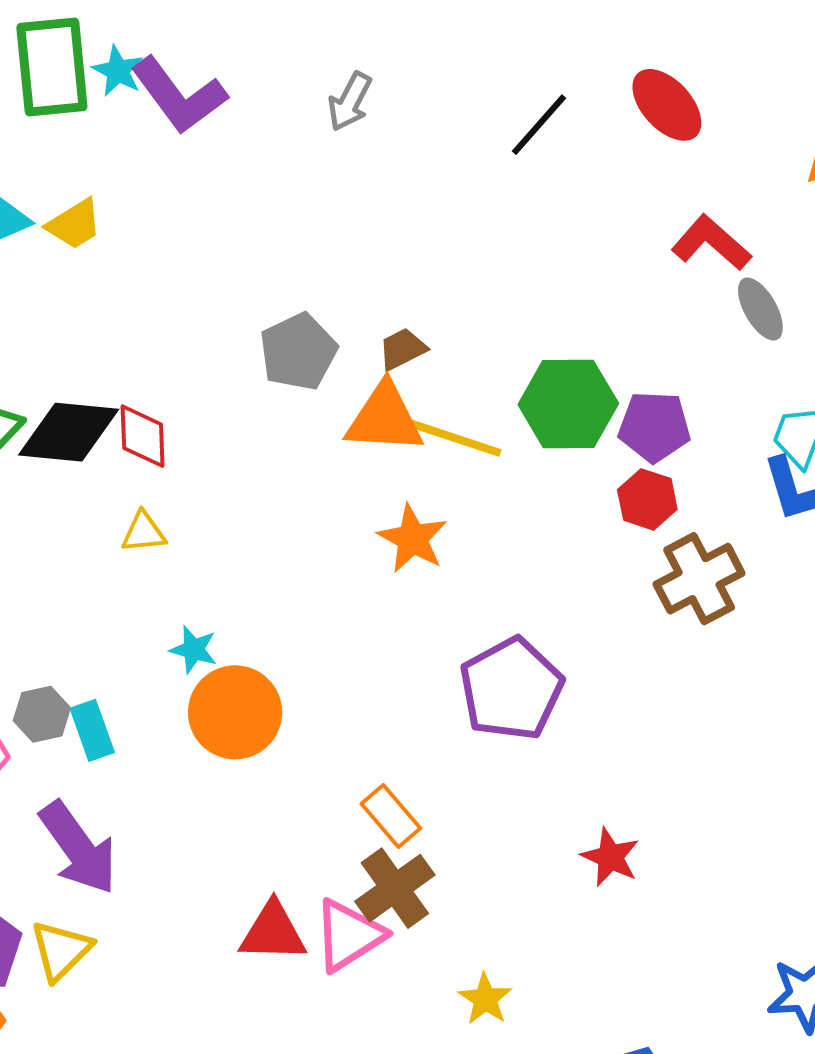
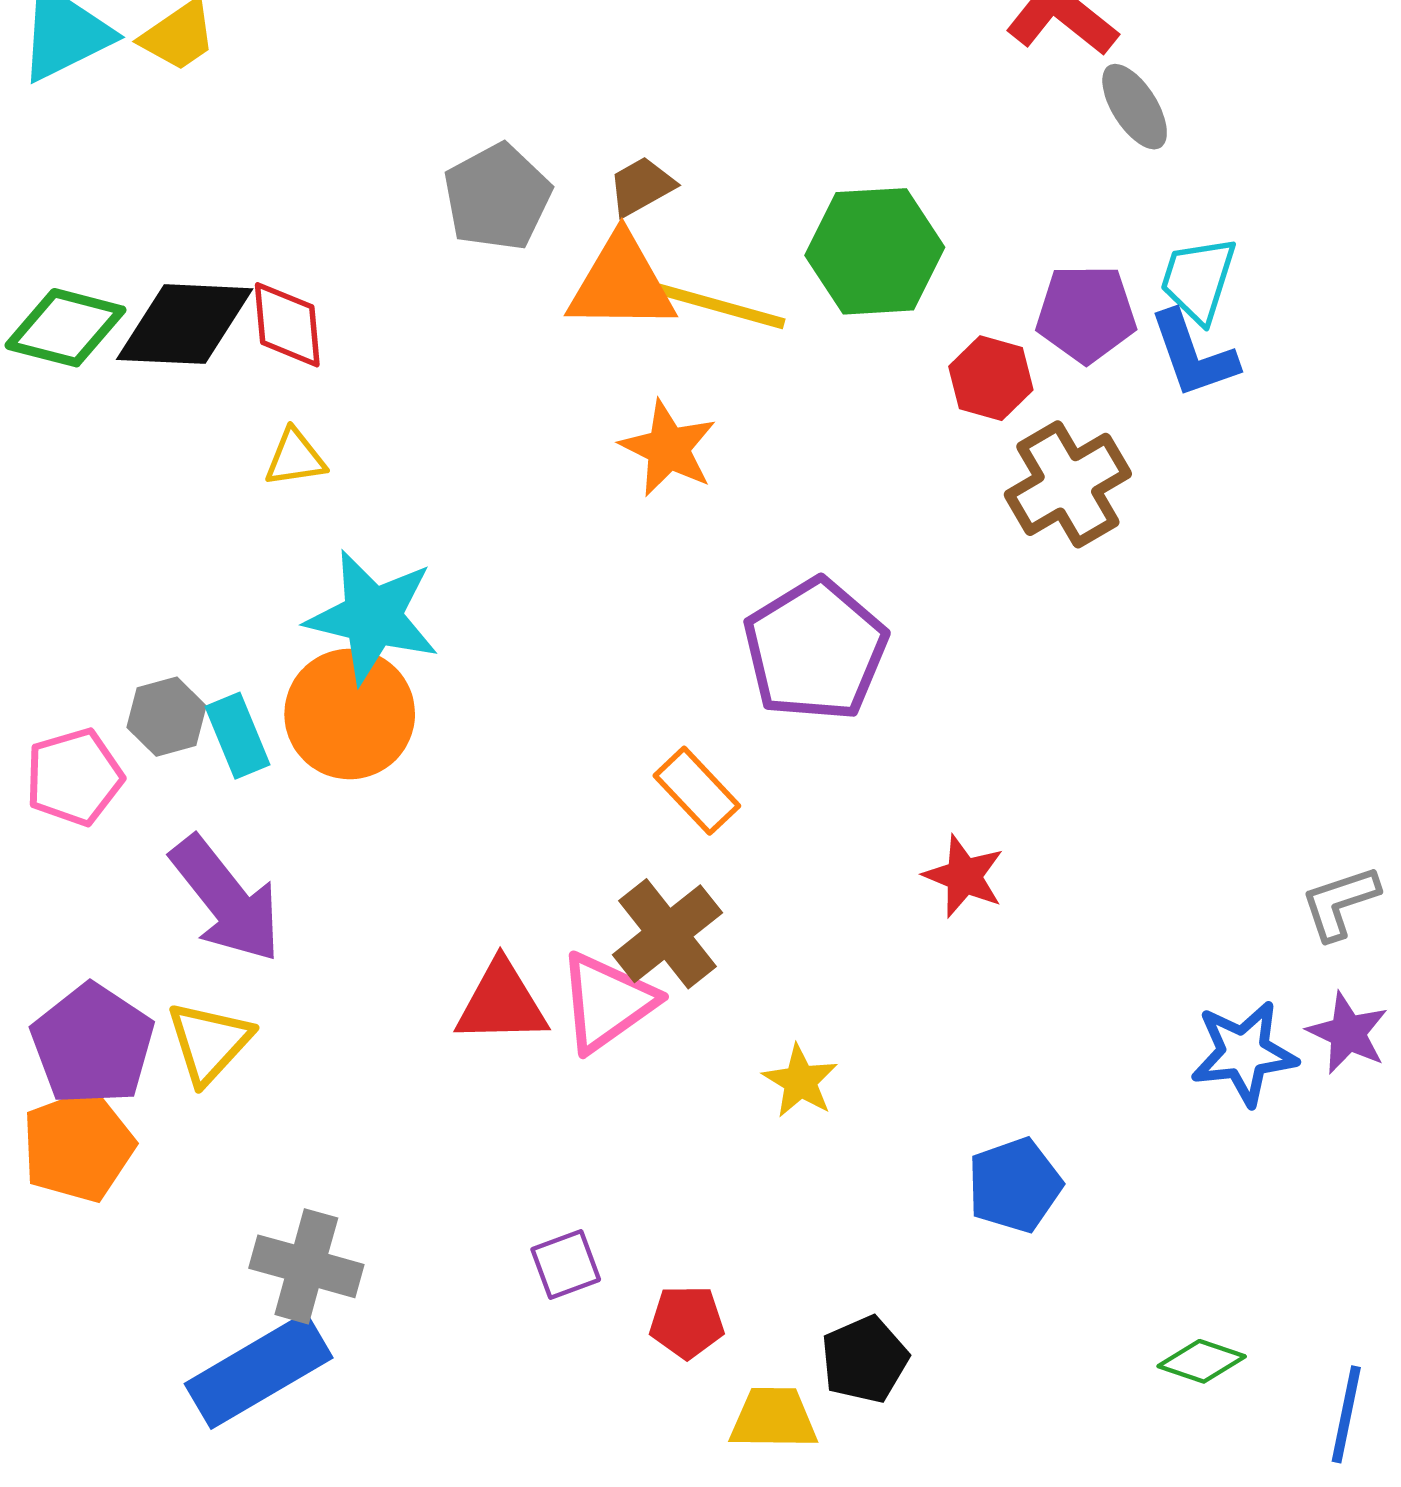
purple pentagon: (654, 427) -> (1086, 314), moved
cyan star: (194, 650) -> (373, 617), size x2.0
orange circle: (235, 712) -> (350, 714), moved
orange rectangle: (391, 816) -> (697, 791), moved

